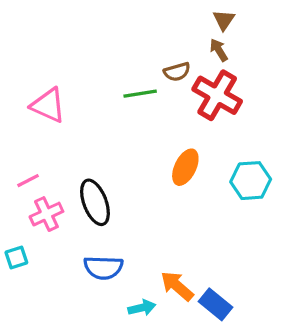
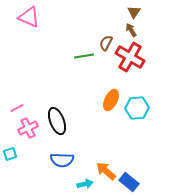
brown semicircle: (177, 72) -> (106, 43), turned 133
pink triangle: (48, 105) -> (29, 17), moved
cyan hexagon: (251, 181) -> (137, 108), moved

